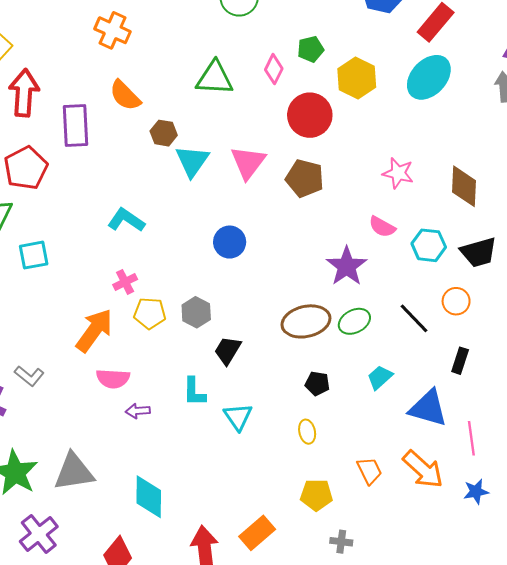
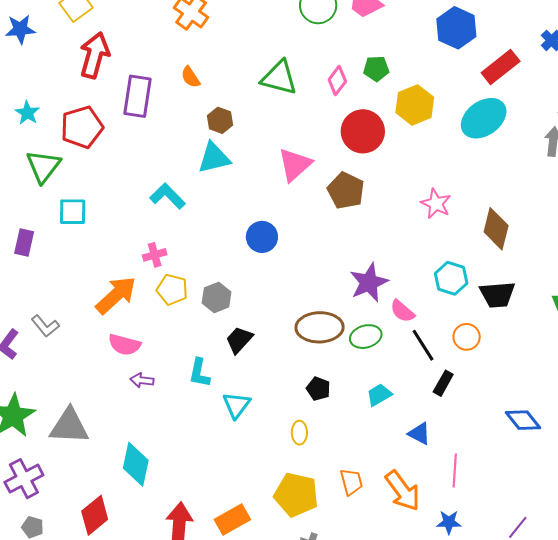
orange semicircle: (125, 95) -> (190, 77), size x0.7
cyan triangle: (192, 161) -> (214, 158), moved, turned 30
pink semicircle: (382, 227) -> (402, 311), moved
black rectangle: (460, 361) -> (443, 383), moved
blue triangle: (428, 408) -> (419, 433), size x0.6
yellow pentagon: (316, 495) -> (296, 495), size x1.4

